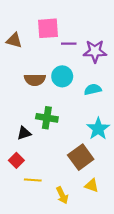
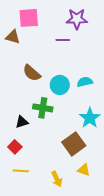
pink square: (48, 28) -> (29, 18), moved
purple star: (95, 51) -> (77, 19), moved
cyan circle: (62, 76) -> (60, 85), moved
brown semicircle: (35, 80) -> (32, 73), turned 42
yellow line: (33, 180) -> (21, 171), moved

